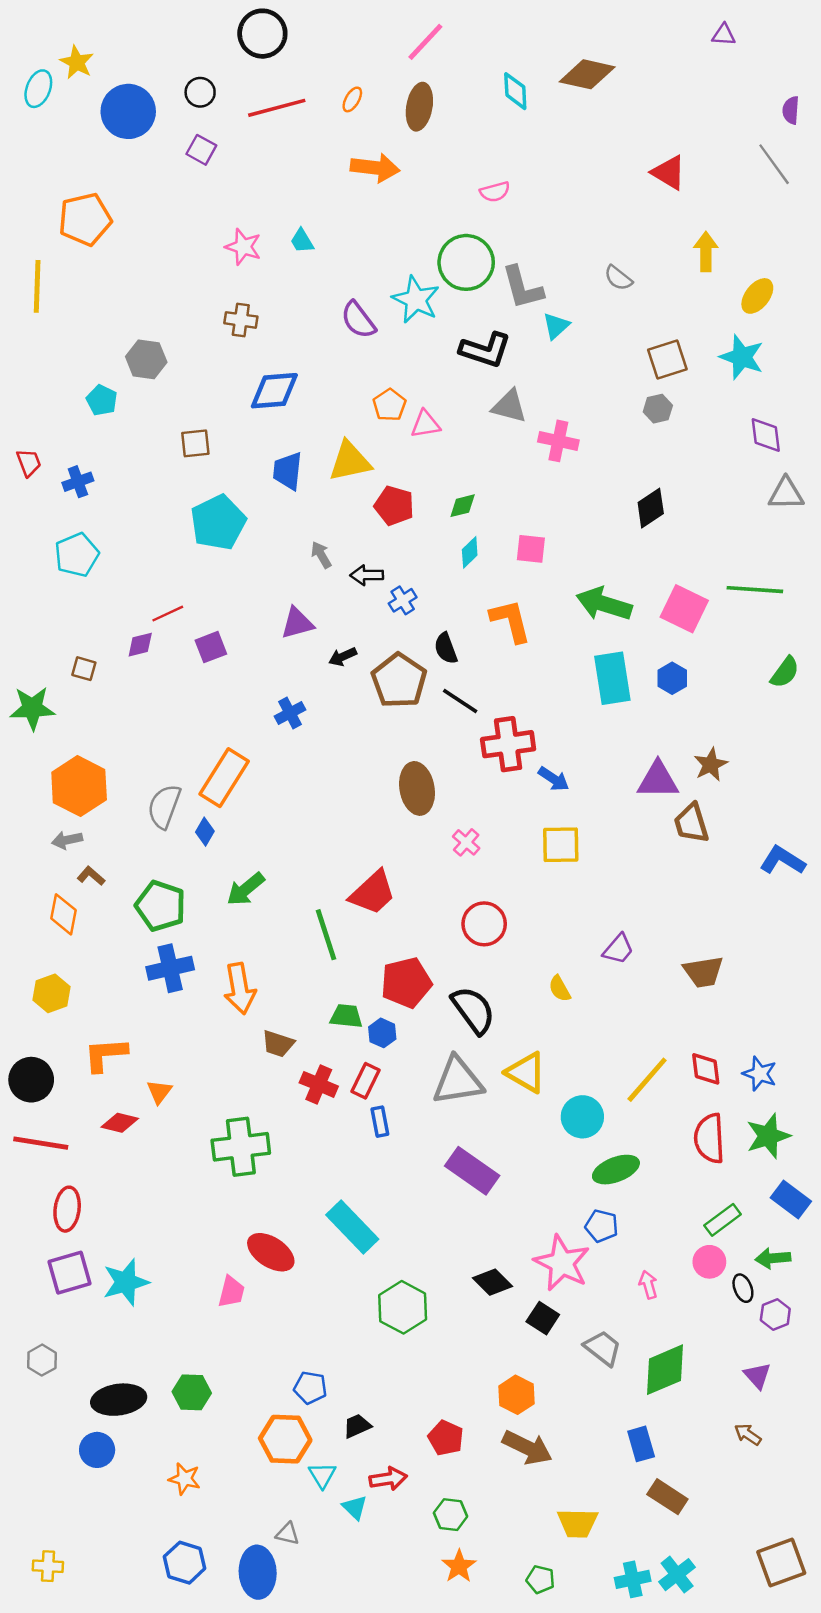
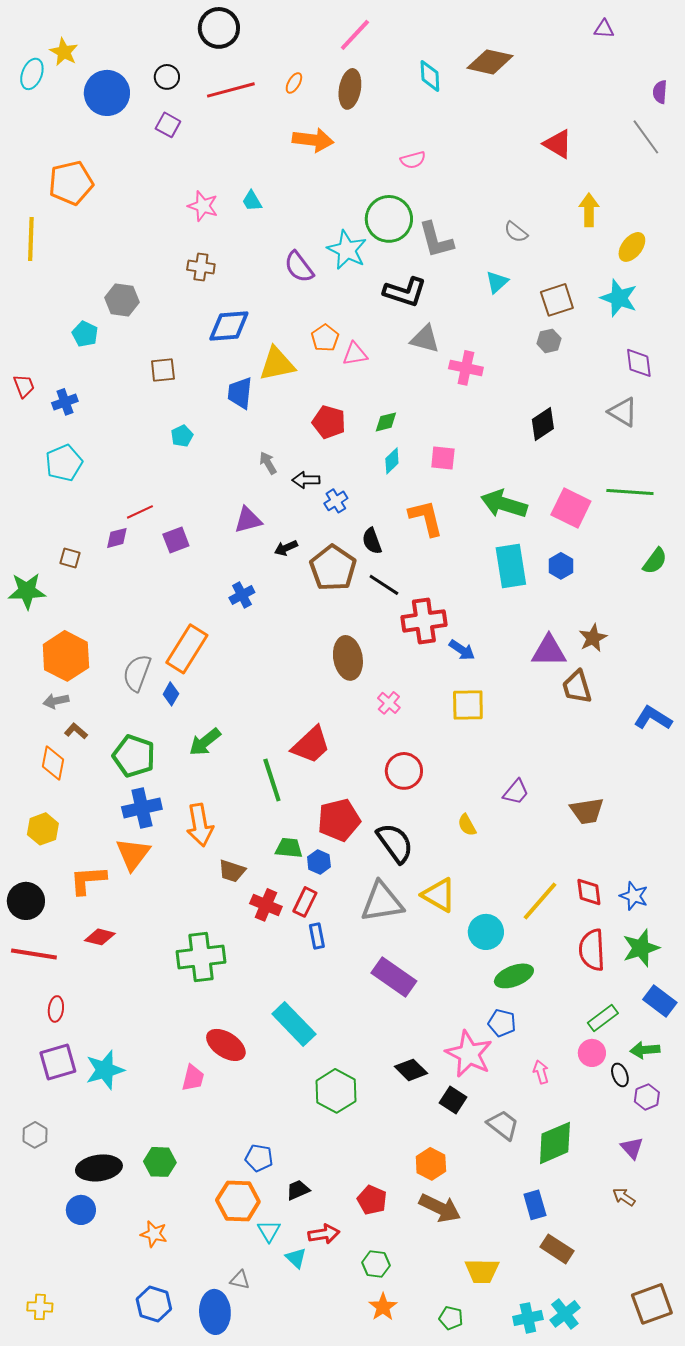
cyan triangle: (556, 326) -> (497, 282), moved
yellow triangle: (350, 461) -> (277, 364), moved
gray triangle: (786, 494) -> (623, 412), moved, turned 32
cyan pentagon: (218, 522) -> (182, 436), size x0.5
orange triangle: (159, 1092) -> (133, 854), moved, size x1.6
red ellipse: (67, 1209) -> (56, 1009), size x0.7

